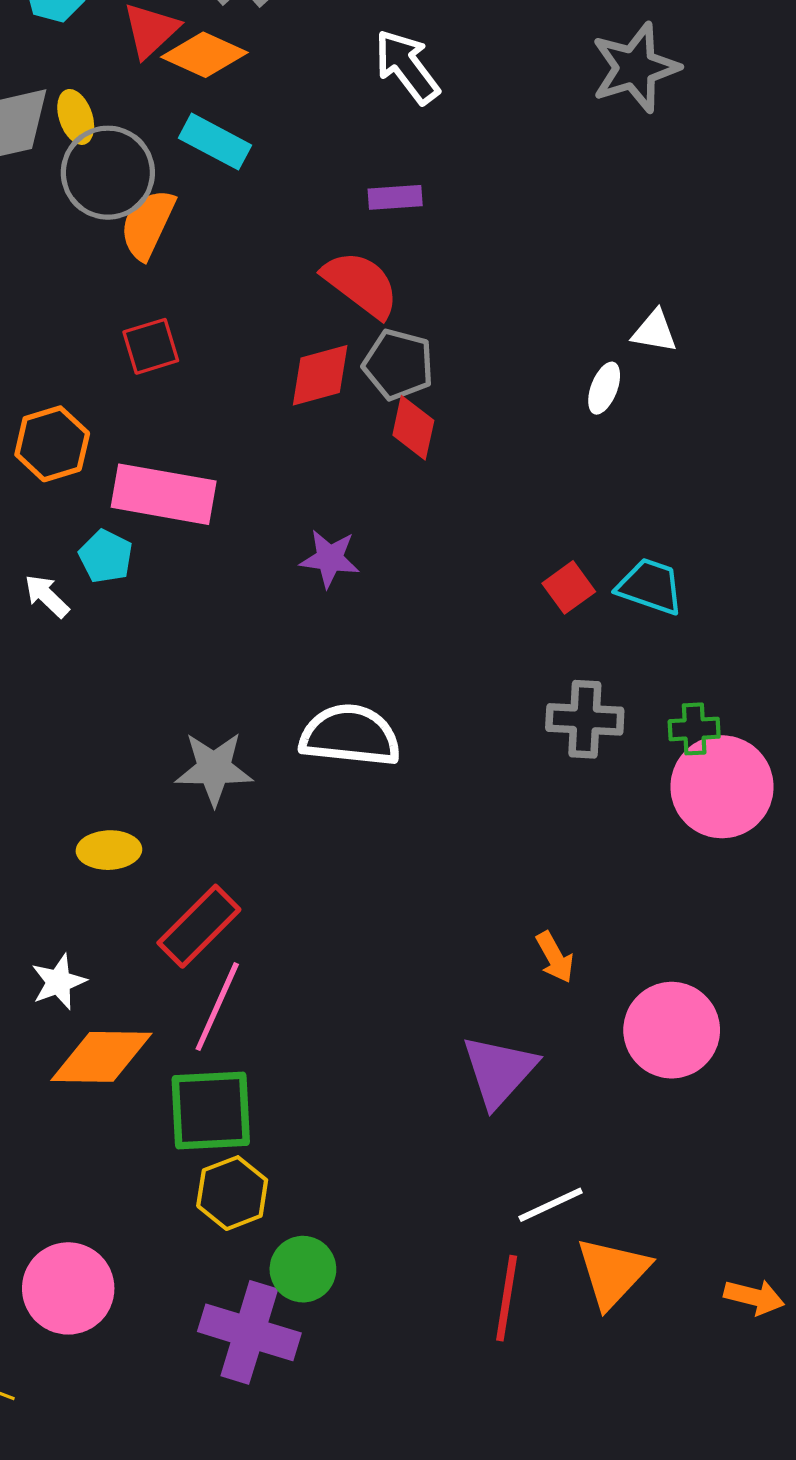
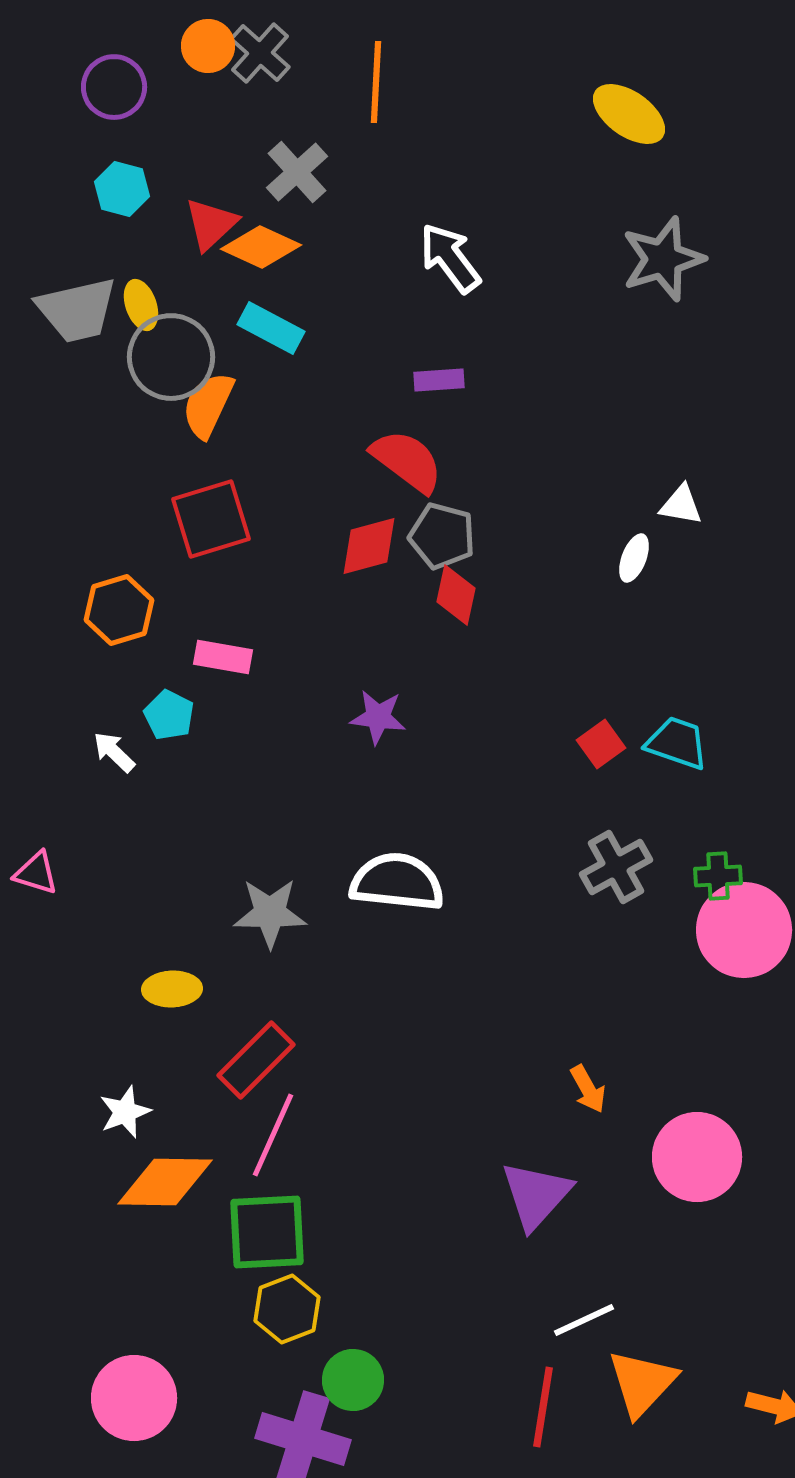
red square: (151, 346) -> (211, 519), size x1.5
pink rectangle: (164, 494) -> (223, 657), size x0.6
gray cross: (585, 719) -> (616, 867), turned -32

